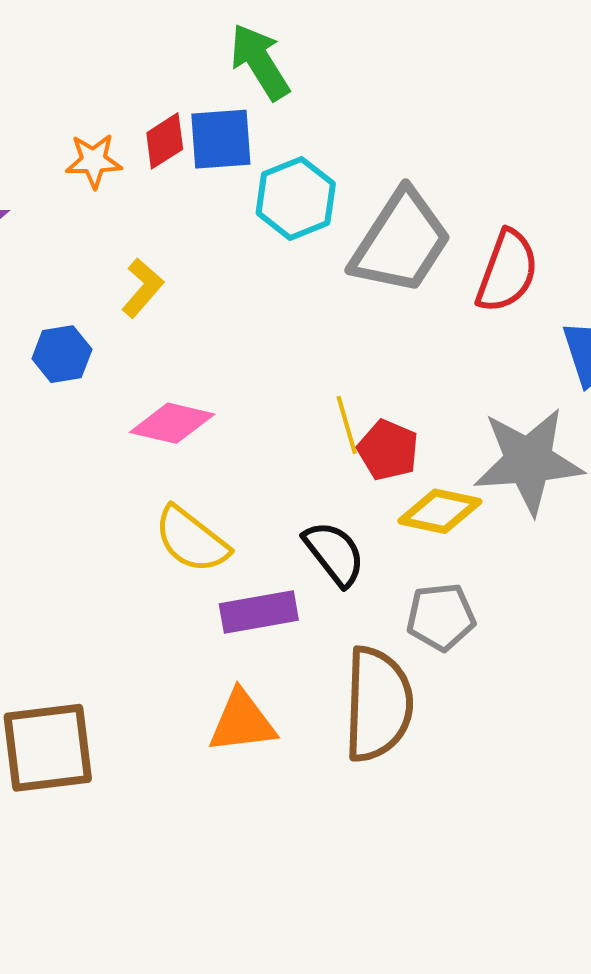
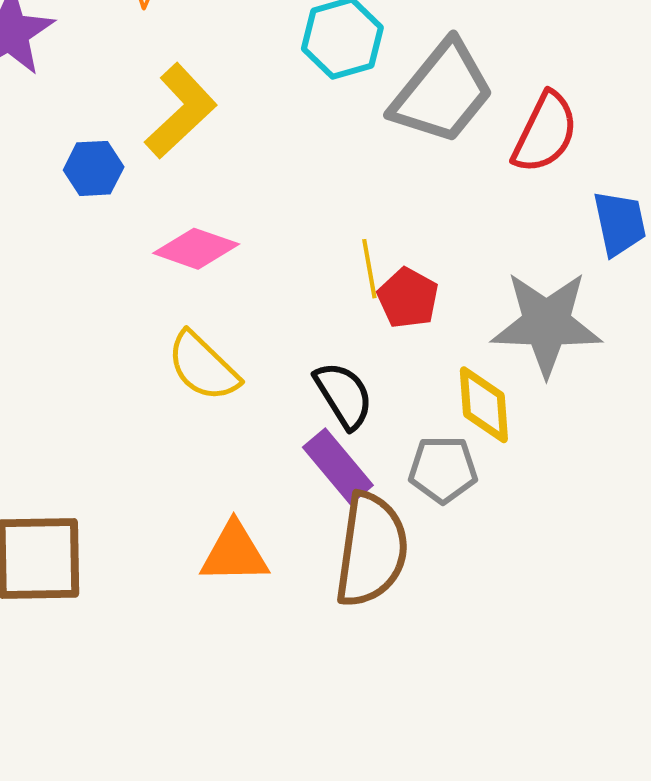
yellow L-shape: (142, 288) -> (181, 111), size x1.6
yellow diamond: (440, 511) -> (484, 405), moved, turned 68
purple rectangle: (259, 612) -> (338, 466), moved, turned 54

